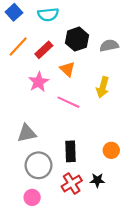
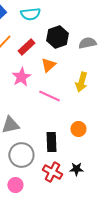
orange triangle: (67, 69) -> (48, 65), turned 35
orange circle: (111, 150) -> (78, 129), moved
red cross: (72, 184) -> (52, 172), turned -30

